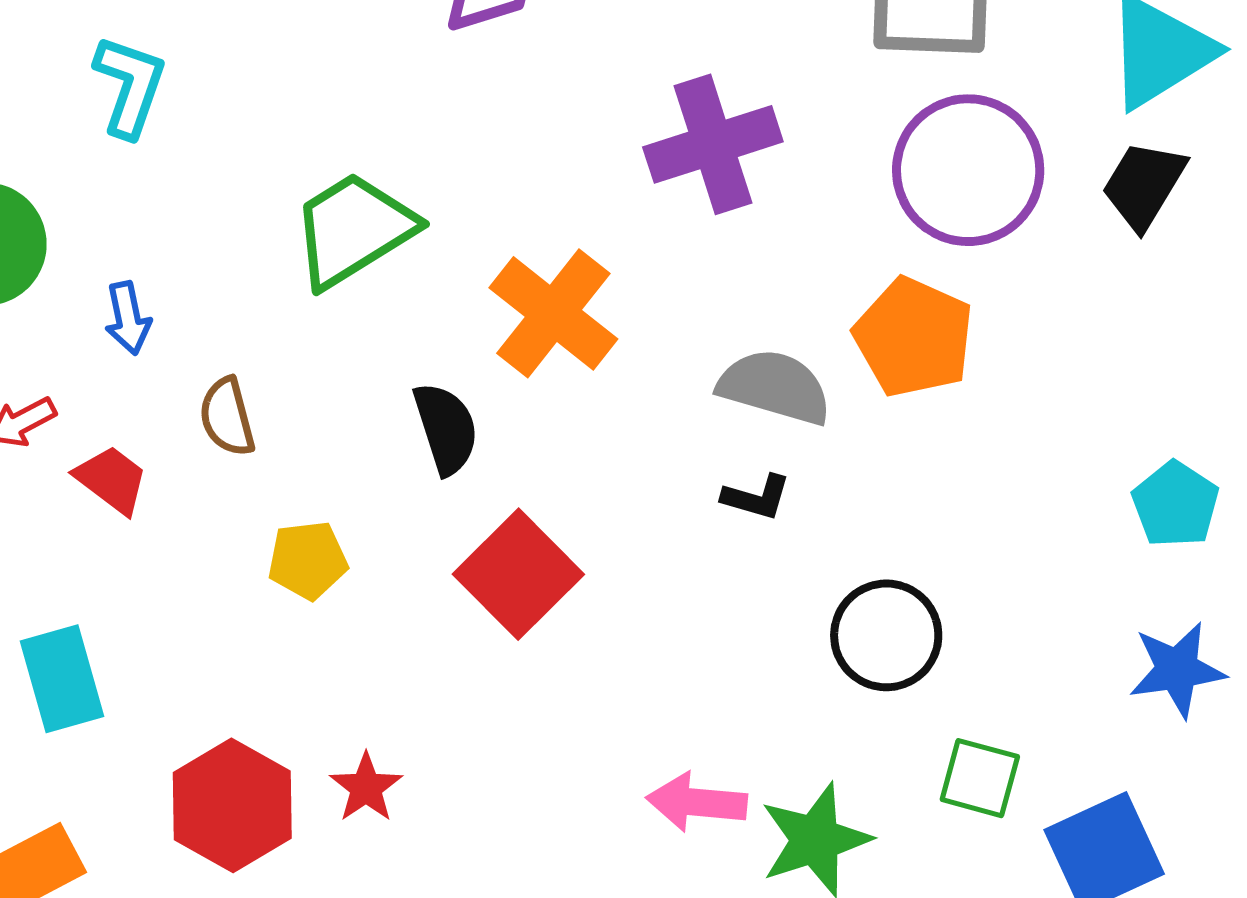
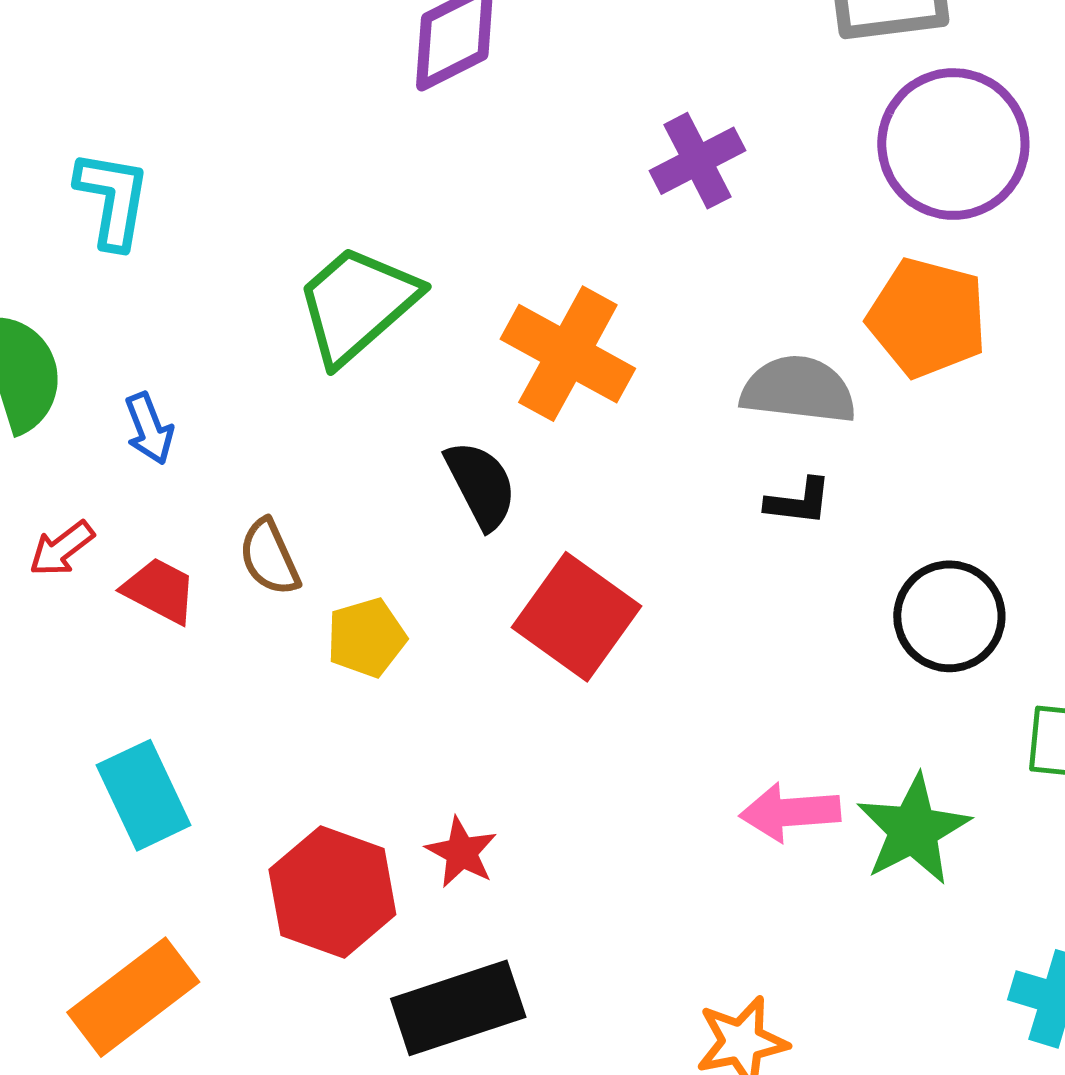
purple cross: (713, 144) -> (697, 161), size x0.7
brown semicircle: (227, 417) -> (269, 557), moved

